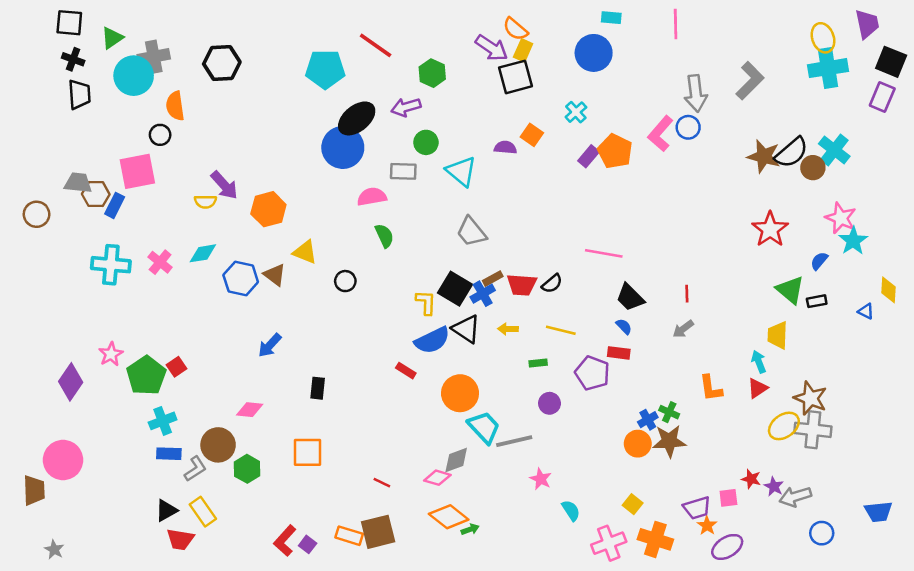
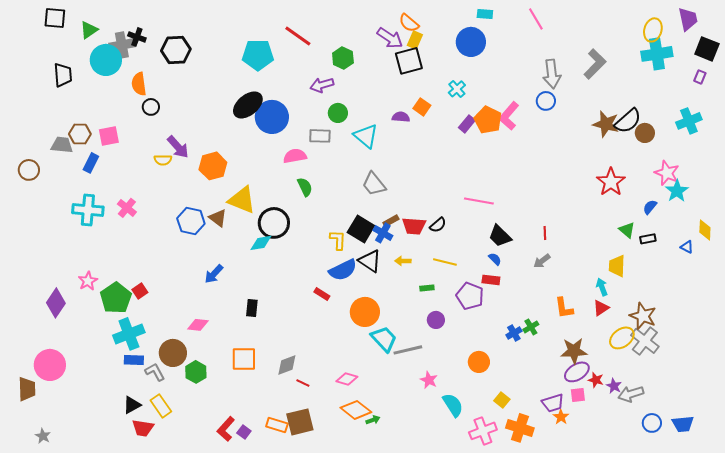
pink line: (676, 24) -> (536, 19), turned -30
yellow ellipse: (823, 38) -> (653, 30), turned 35
black cross: (73, 59) -> (137, 37), moved
purple rectangle: (882, 97) -> (700, 77), size x0.6
black ellipse: (357, 118) -> (248, 105), moved
pink L-shape: (660, 134) -> (509, 116), moved
black circle: (160, 135) -> (151, 107), moved
cyan cross: (834, 150) -> (689, 121), moved, turned 30
pink square: (137, 171) -> (109, 136), size x0.7
brown hexagon: (96, 194) -> (80, 134), moved
yellow triangle: (305, 252) -> (242, 200), size x1.4
cyan diamond: (203, 253) -> (261, 243), moved
black circle: (345, 281) -> (274, 223), size x1.8
green triangle: (790, 290) -> (627, 230), size x0.7
blue cross: (483, 294) -> (383, 233), turned -30
green cross: (669, 412) -> (531, 327), turned 35
cyan cross: (163, 421) -> (129, 334), size x1.4
gray cross: (813, 430) -> (645, 341), turned 32
brown star: (669, 441) -> (574, 351), moved
orange circle: (638, 444) -> (479, 362), moved
gray diamond: (456, 460) -> (287, 365), moved
gray L-shape: (195, 469) -> (155, 372), turned -85
cyan semicircle: (571, 510) -> (453, 405), size x1.4
blue trapezoid: (878, 512) -> (683, 424), moved
purple ellipse: (727, 547) -> (577, 372), moved

